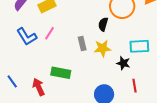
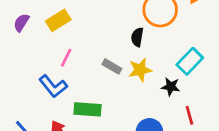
blue L-shape: (27, 37) -> (53, 86), moved
gray rectangle: (82, 43) -> (112, 66), turned -40
cyan rectangle: (139, 46) -> (190, 61), turned -36

